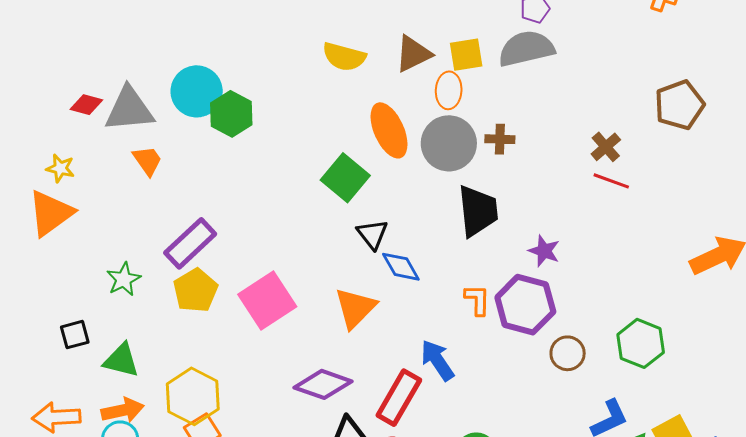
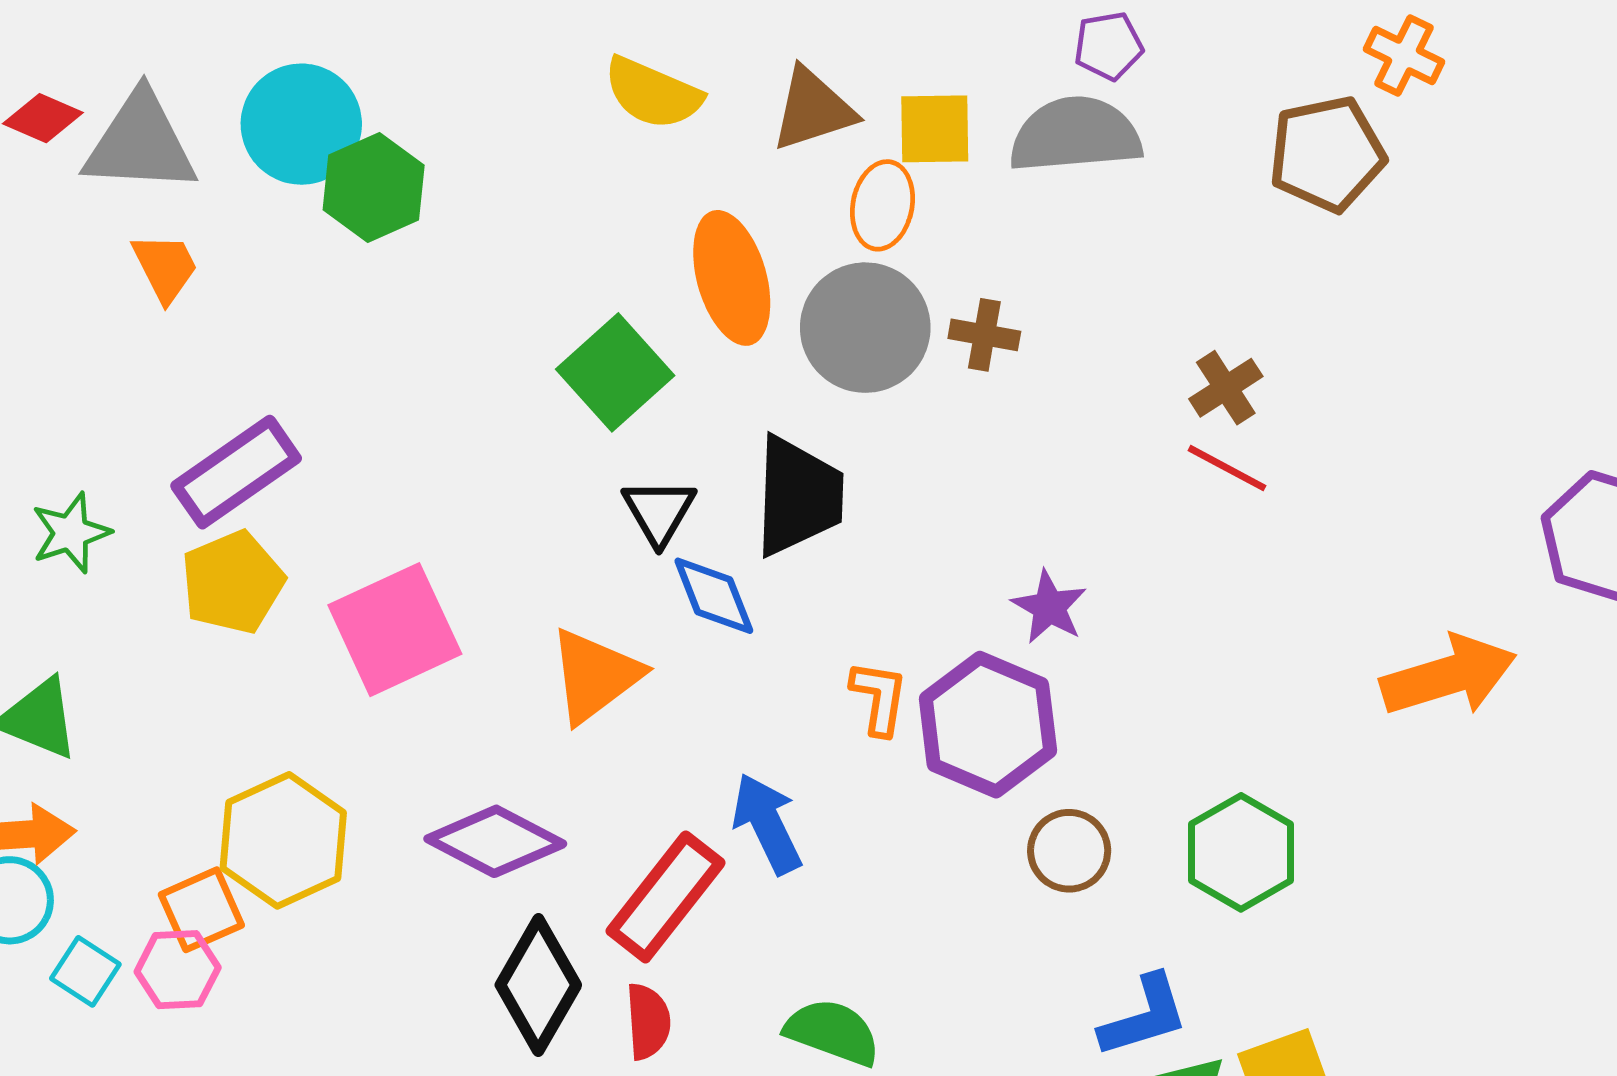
brown pentagon: (679, 105) -> (1327, 154), moved
black trapezoid: (478, 211) -> (798, 496), moved
yellow hexagon: (193, 396) -> (283, 840), moved

